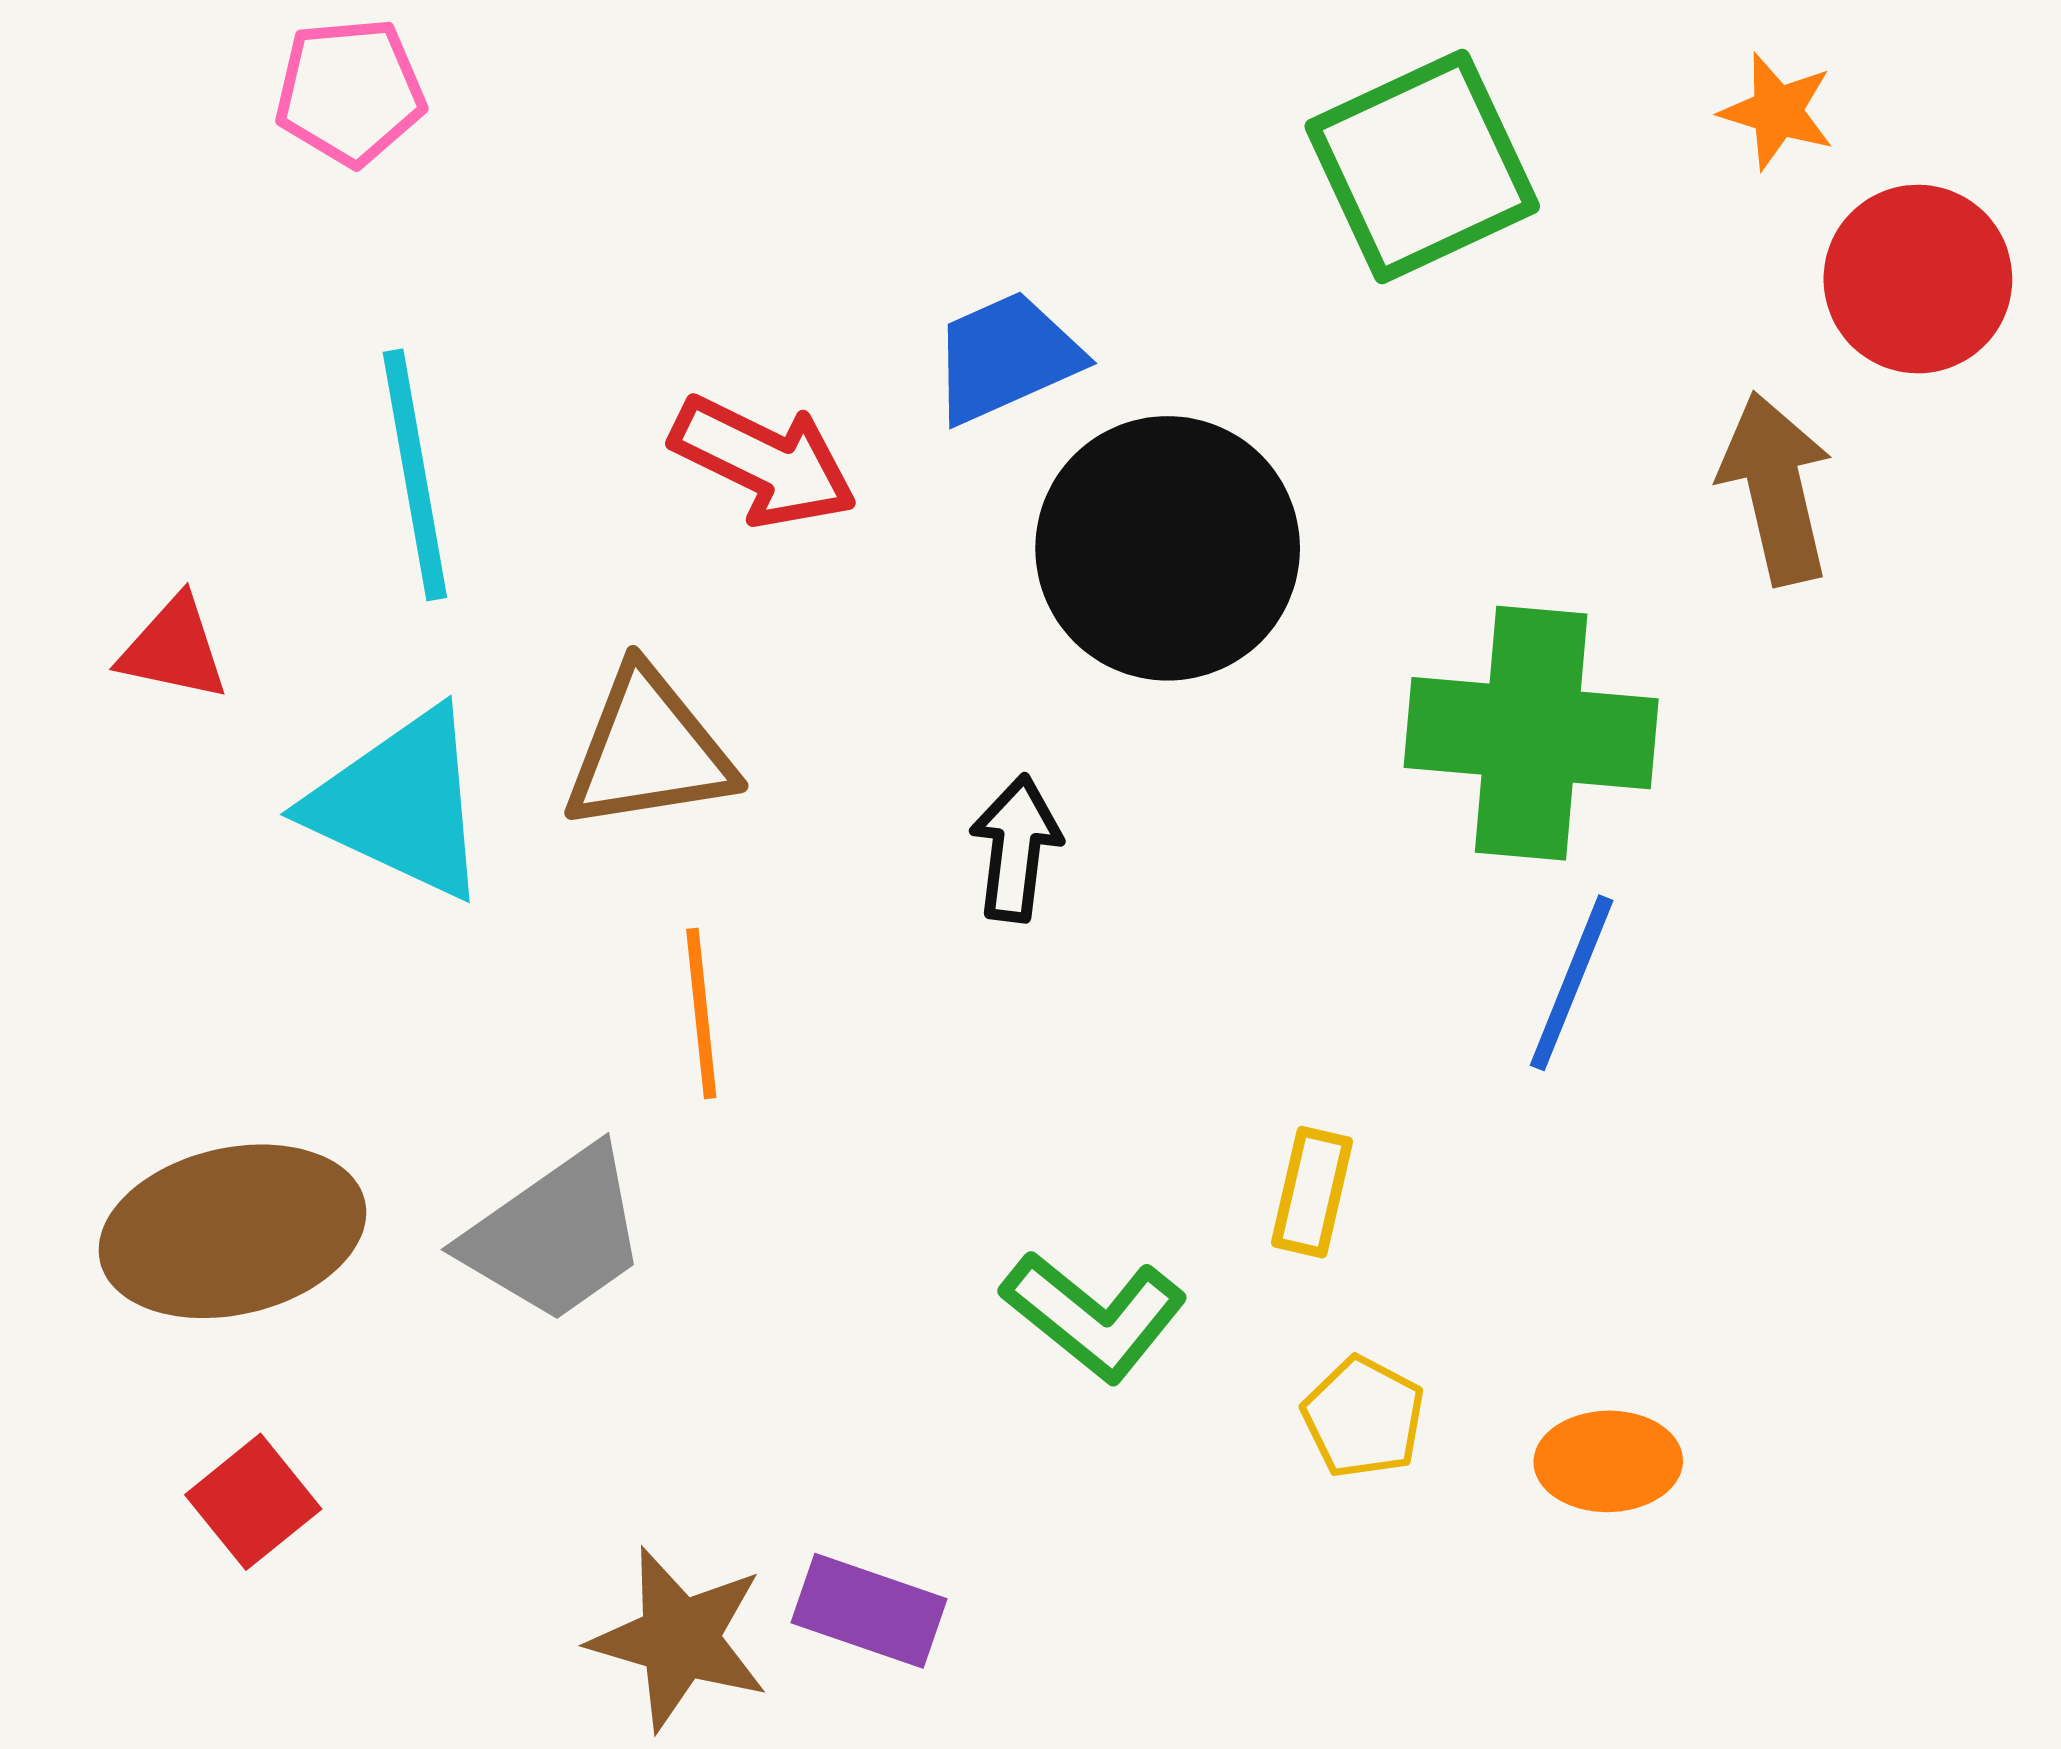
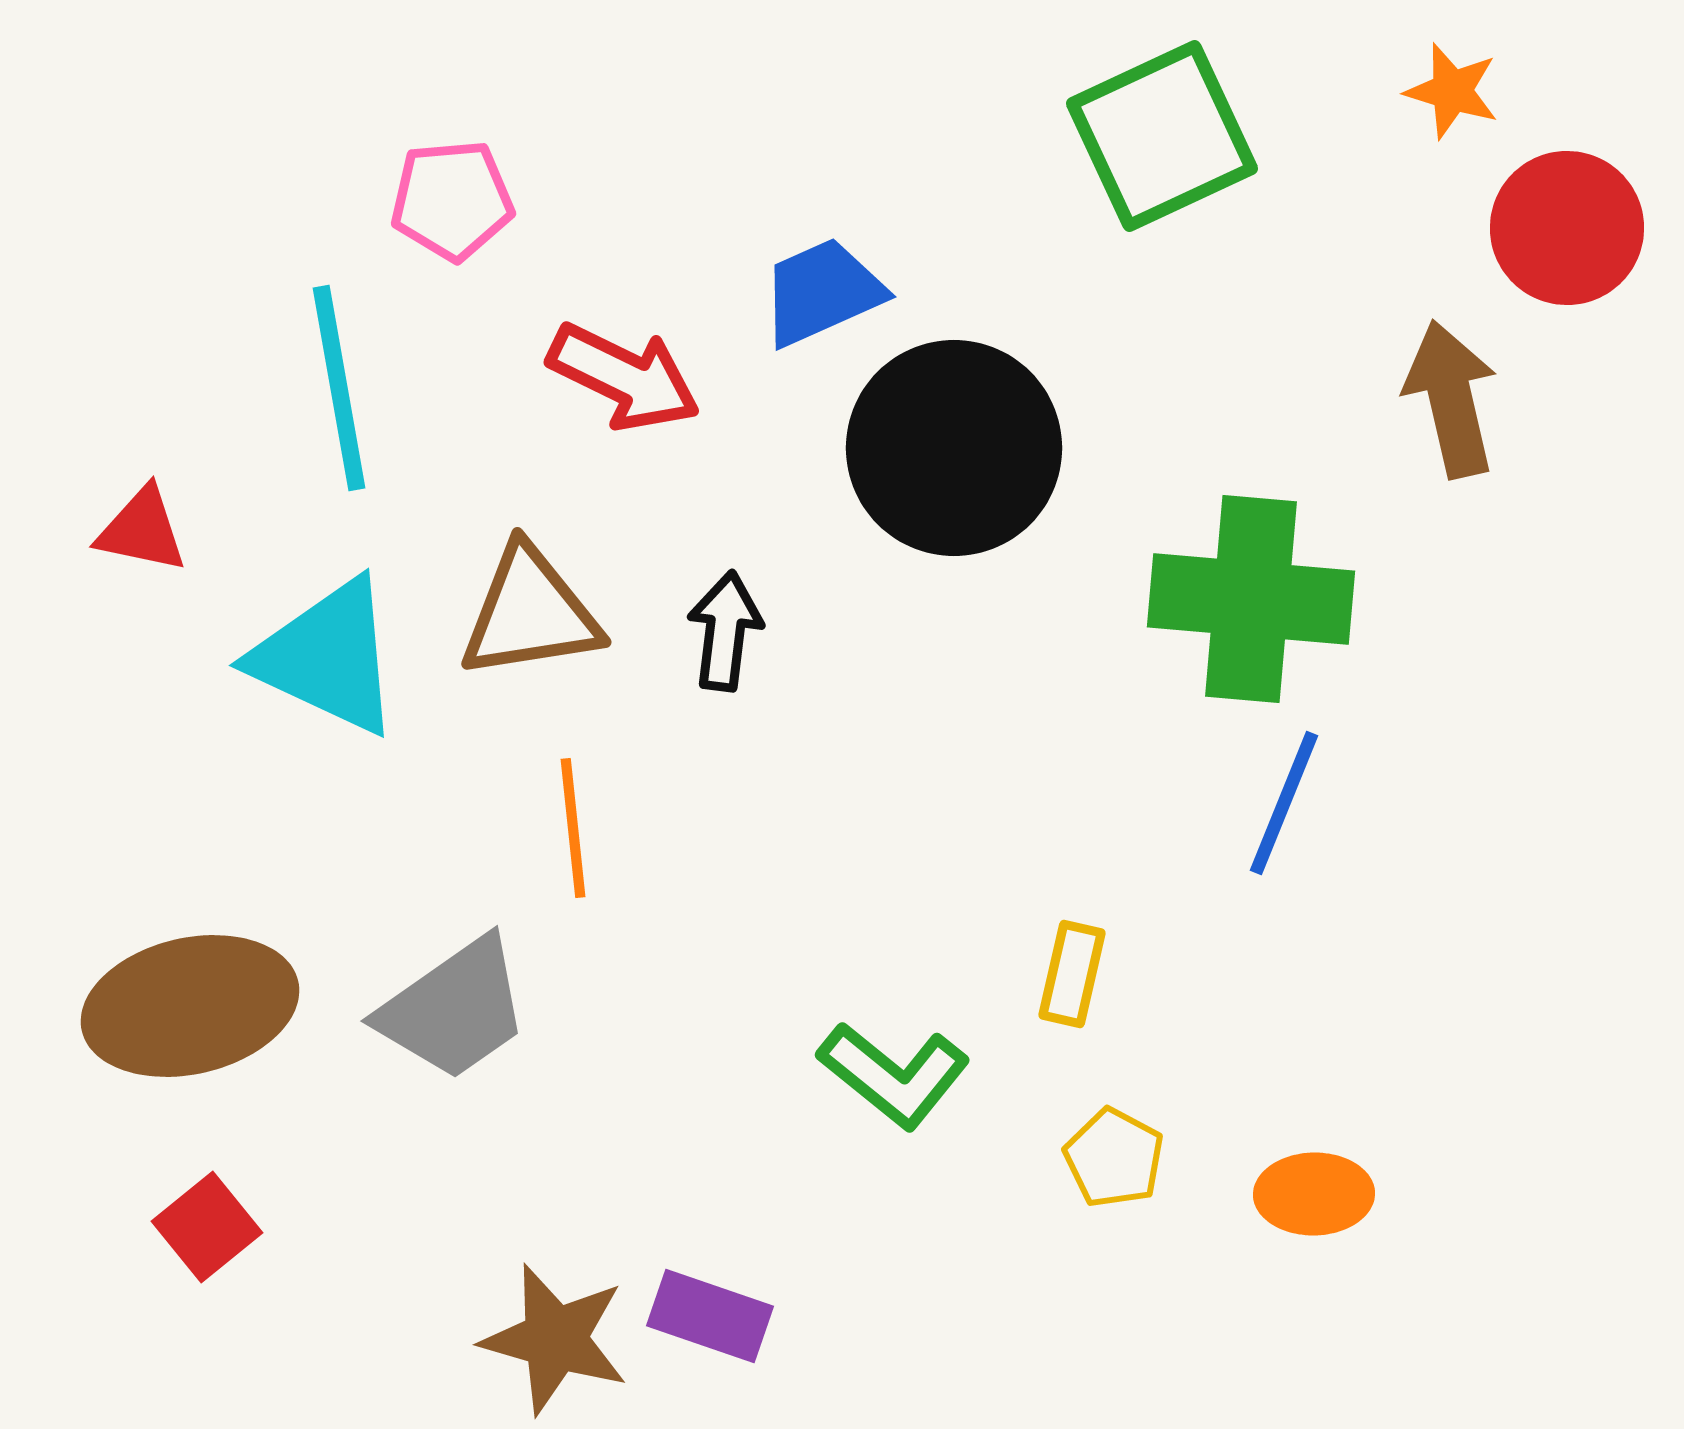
pink pentagon: (350, 92) -> (452, 200), moved
black arrow: (1016, 848) -> (725, 631), moved

